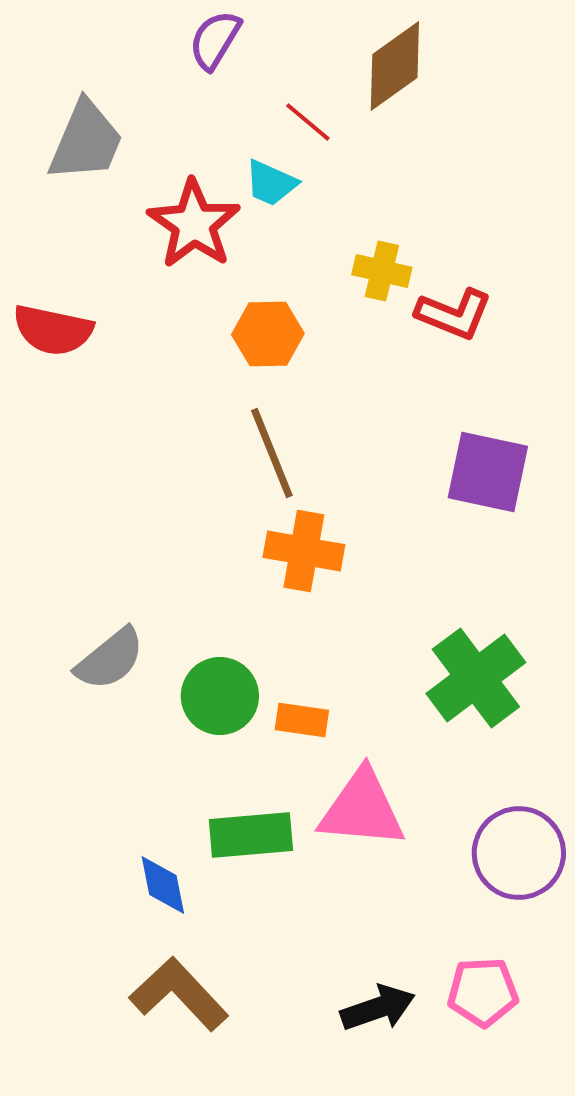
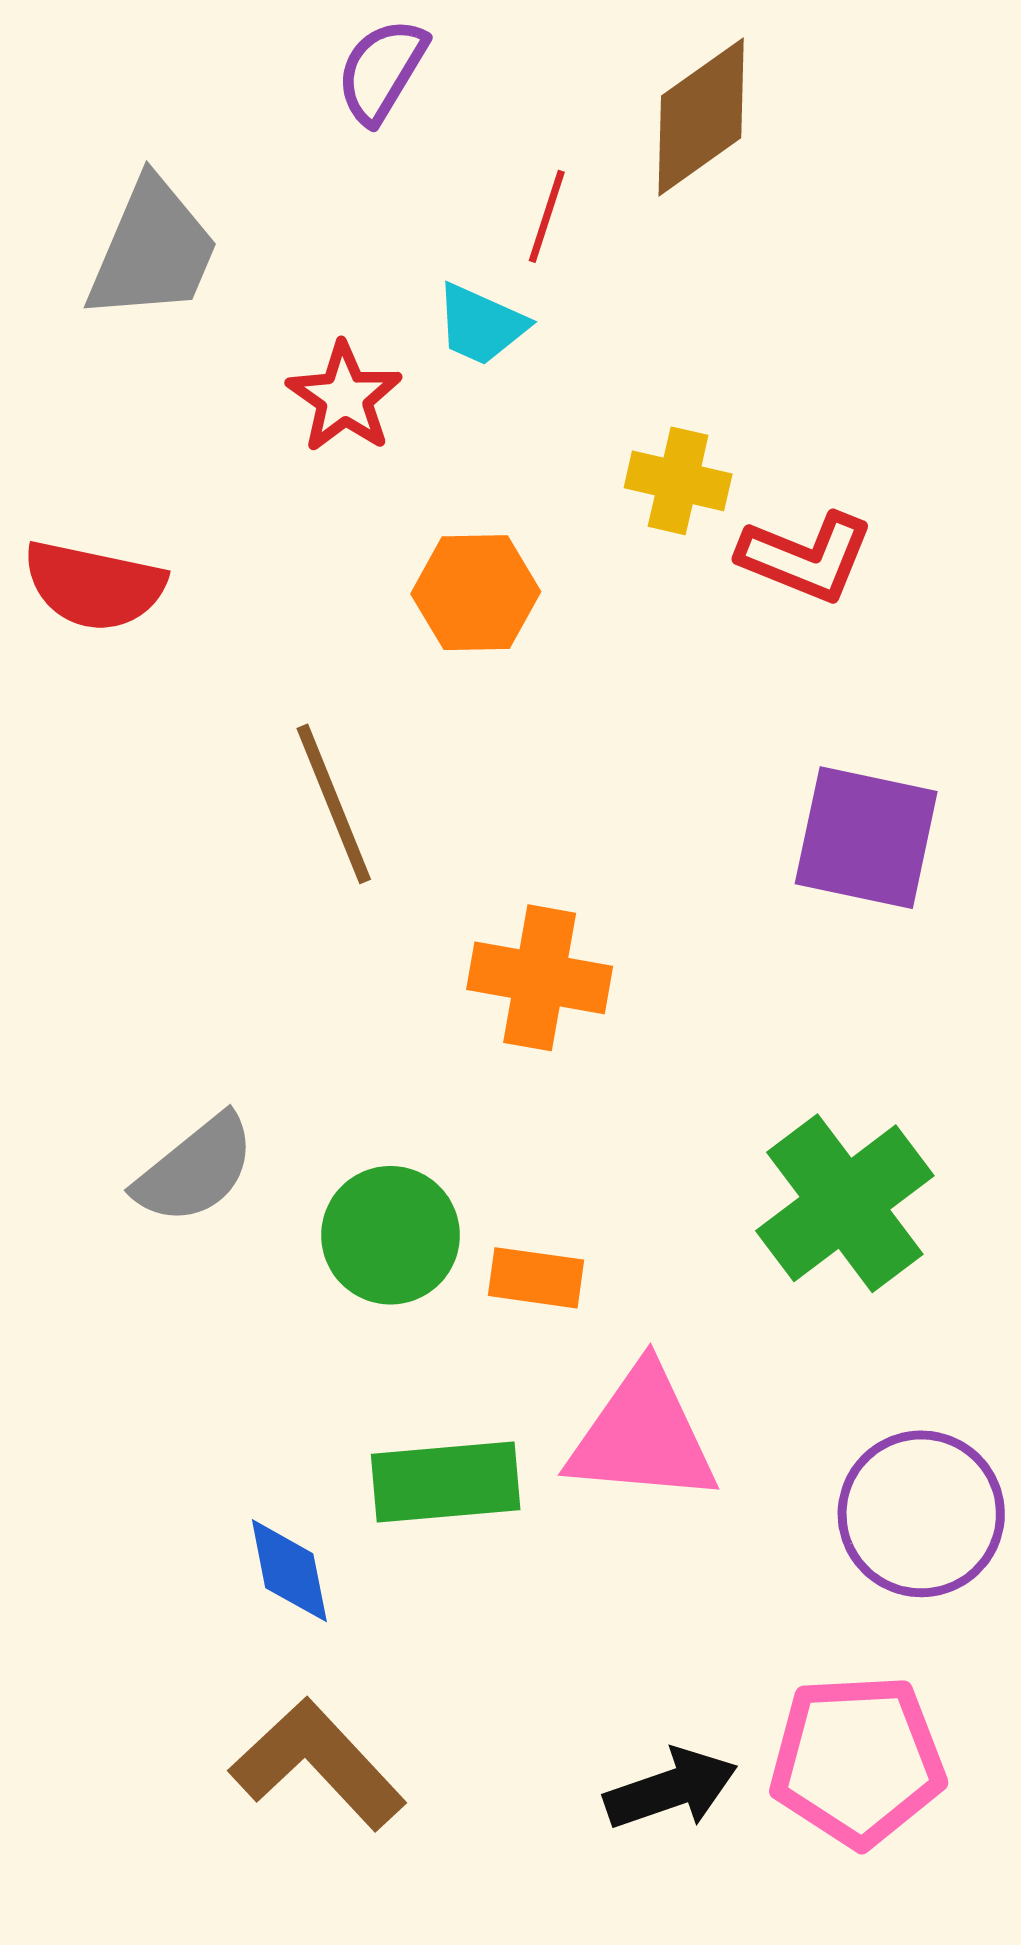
red line: (308, 122) -> (547, 216), turned 68
red star: (194, 224) -> (344, 397), size x0.7
brown line: (272, 453) -> (334, 804), moved
pink pentagon: (483, 992) -> (857, 1761), size x1.4

